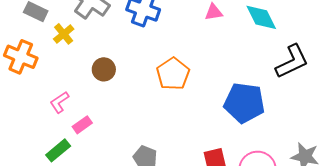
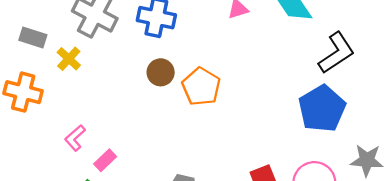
brown circle: (104, 69) -> (161, 72), moved
blue pentagon: (244, 103) -> (322, 109), moved, turned -30

